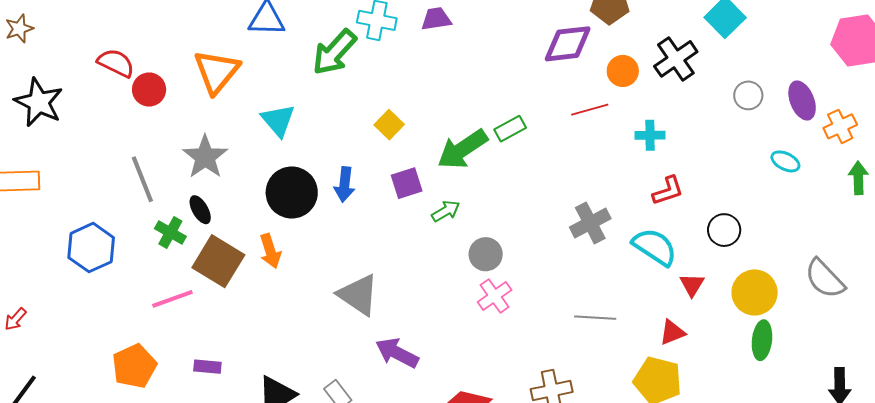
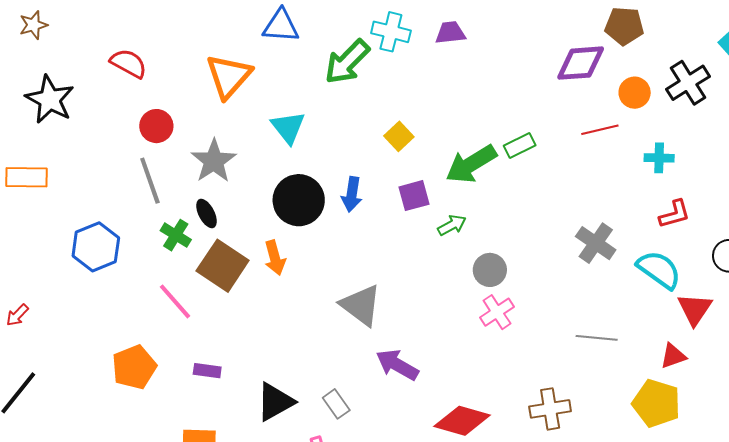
red circle: (149, 90) -> (156, 126), moved
gray cross: (590, 223) -> (596, 243), turned -30
red triangle: (692, 285) -> (695, 309), size x1.4
pink line: (172, 299) -> (175, 301), turned 66

